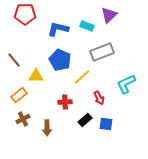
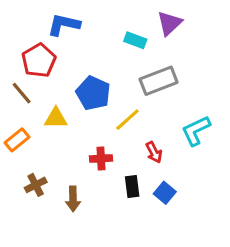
red pentagon: (25, 14) -> (39, 60), moved, turned -30
blue L-shape: (58, 29) -> (64, 25), moved
orange rectangle: (19, 95) -> (17, 140), moved
black rectangle: (85, 120) -> (132, 187), turned -56
blue square: (106, 124) -> (165, 193), turned 32

